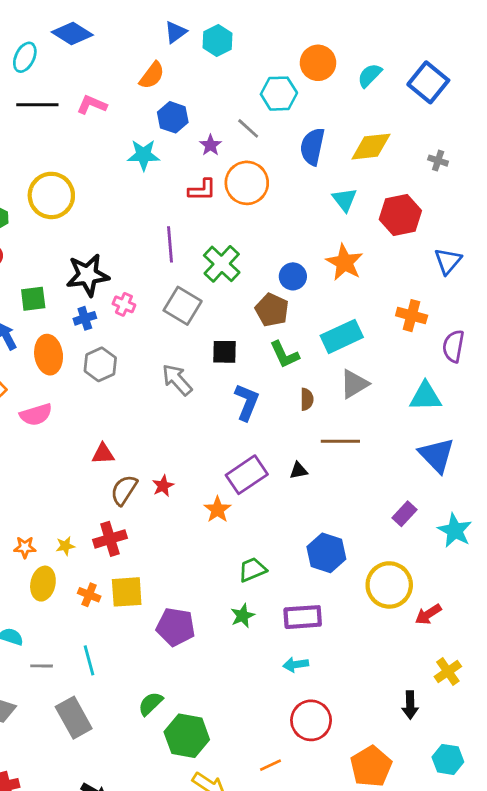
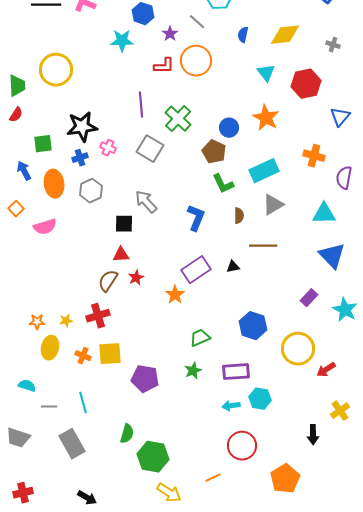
blue semicircle: (312, 147) -> (243, 35), size x0.6
black square: (224, 352) -> (124, 224), moved
red triangle: (103, 454) -> (121, 255), moved
green semicircle: (150, 704) -> (127, 434), turned 150
cyan hexagon: (448, 759) -> (260, 399), moved

